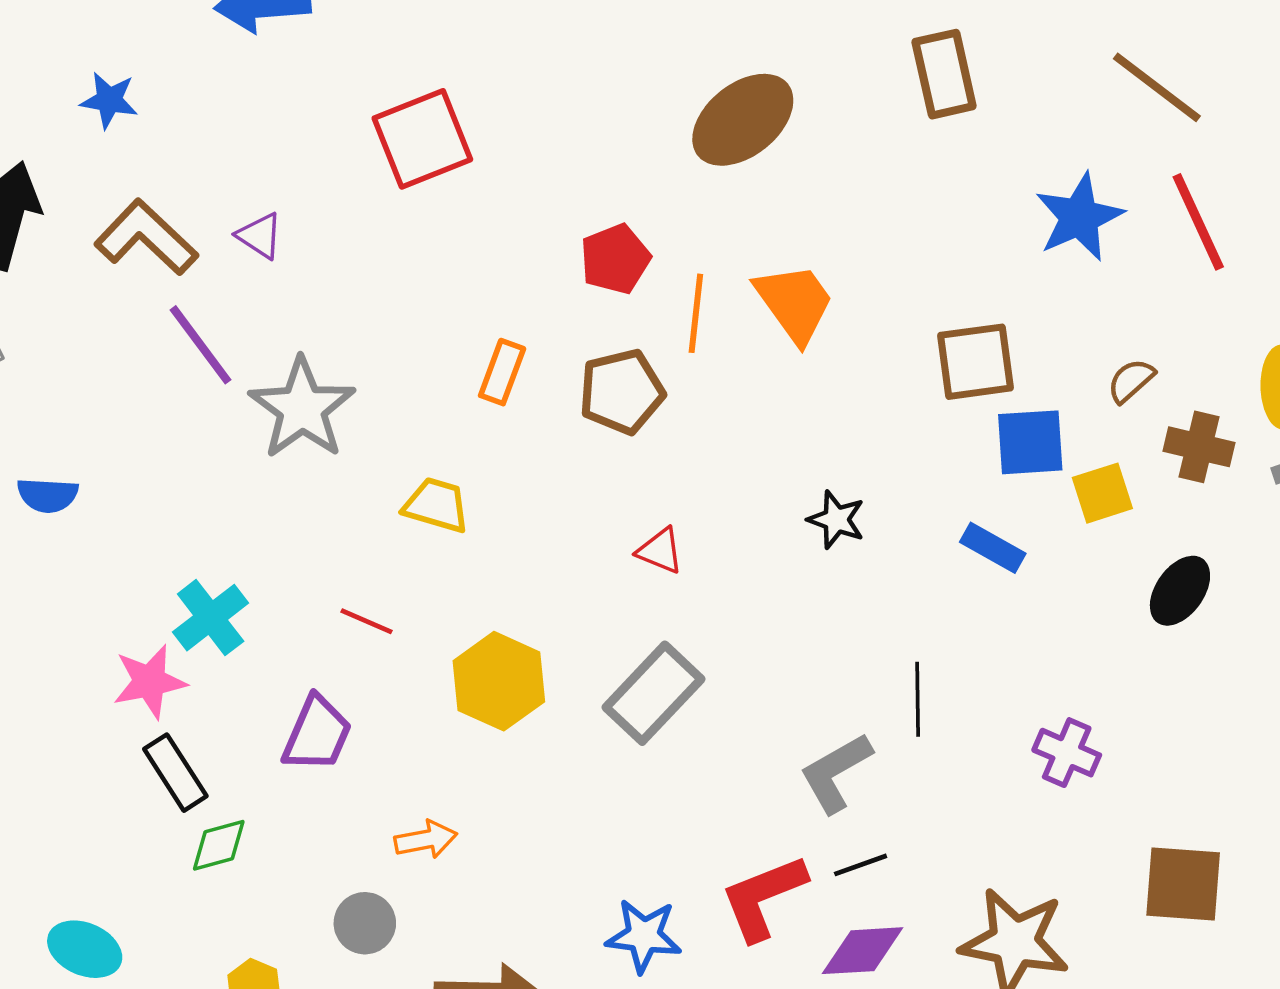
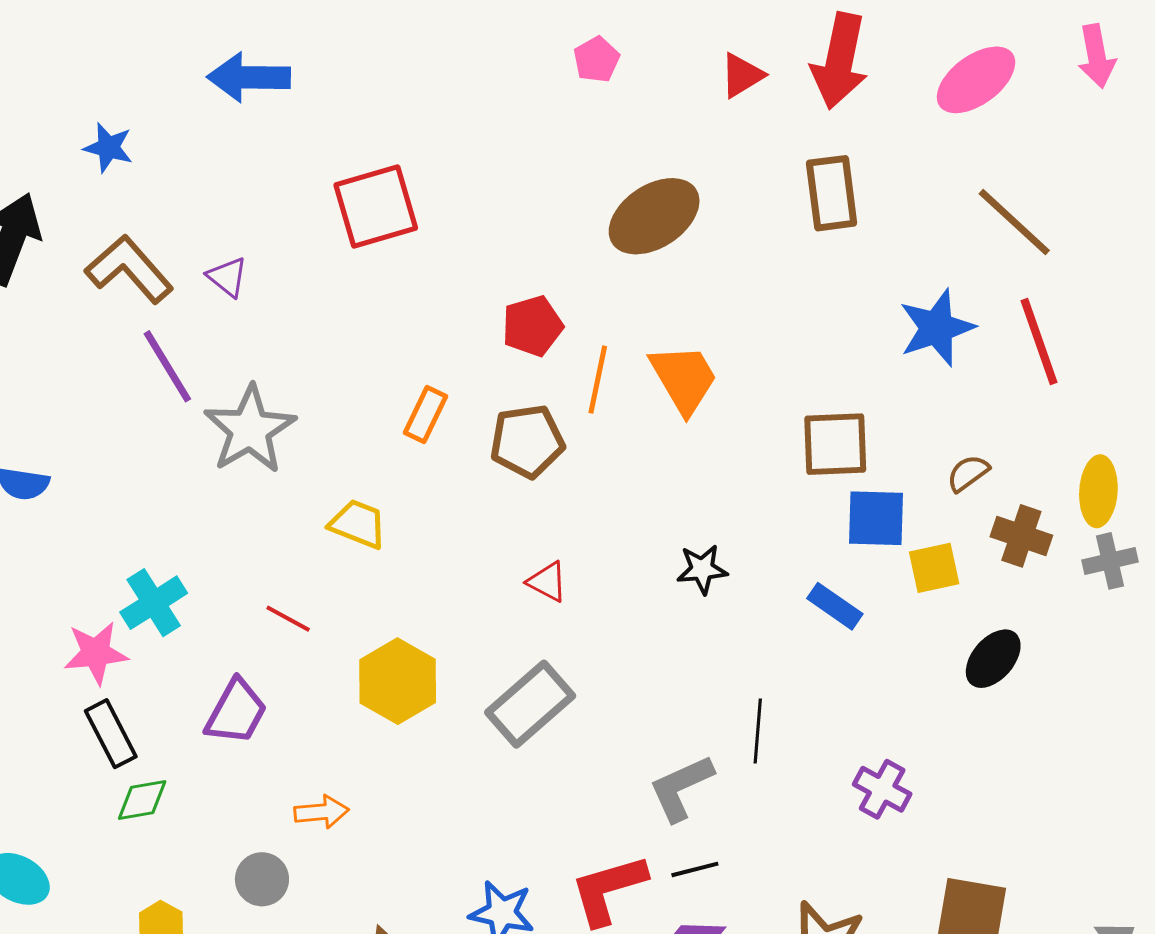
black star: (836, 520) -> (702, 569), turned -30

